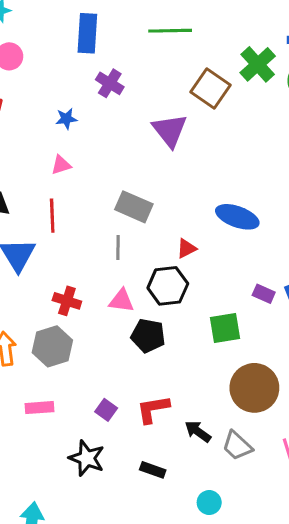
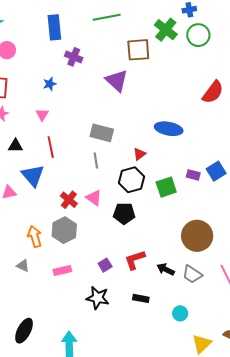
brown square: (210, 89) -> (138, 50), turned -30
pink triangle: (61, 165) -> (42, 115), moved, turned -32
red cross: (67, 301) -> (69, 200), turned 30
pink triangle: (121, 301) -> (94, 198), moved, turned 36
green square: (225, 328) -> (166, 187), moved
purple square: (106, 410) -> (105, 265), turned 32

